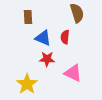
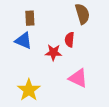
blue triangle: (43, 38) -> (23, 41), moved
red star: (47, 59) -> (53, 52), moved

